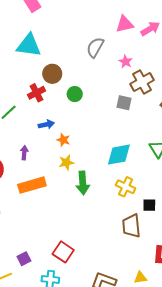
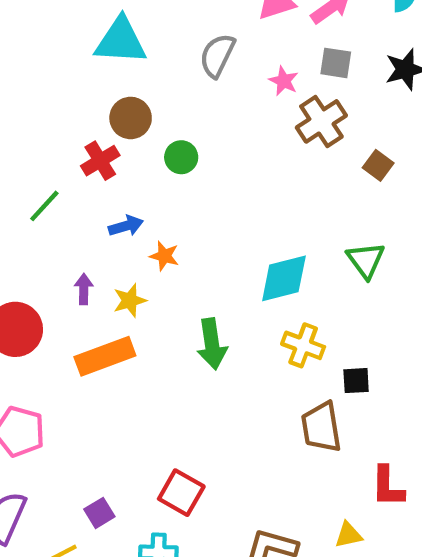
cyan triangle: (29, 45) -> (121, 41), moved
gray square: (124, 103) -> (336, 63), moved
yellow star: (66, 163) -> (130, 300), moved

